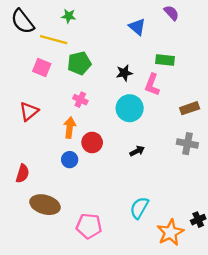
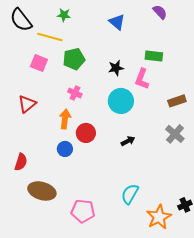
blue triangle: (137, 27) -> (117, 22), moved
gray cross: (187, 144) -> (175, 134), turned 30

